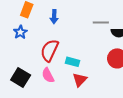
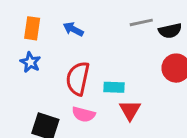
blue arrow: (54, 17) -> (73, 29), turned 128
pink semicircle: (48, 75) -> (84, 114), turned -35

